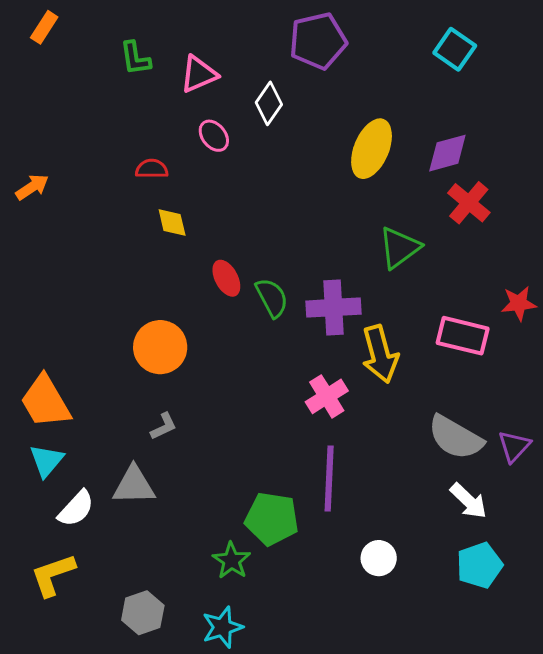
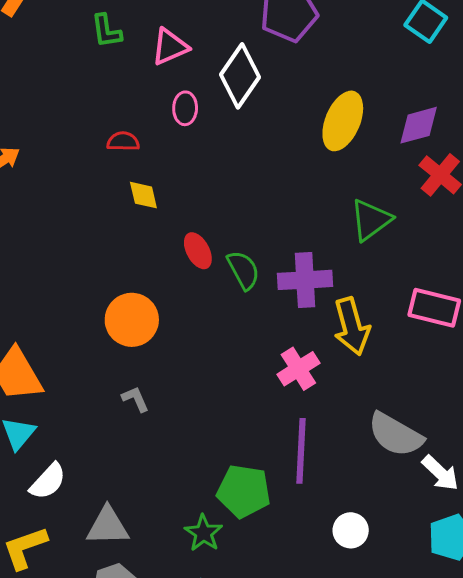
white diamond: (269, 103) -> (240, 76), size x1.5
pink ellipse: (214, 136) -> (185, 108), turned 40
gray L-shape: (164, 426) -> (135, 399), turned -88
gray semicircle: (455, 437) -> (395, 435), moved
gray triangle: (134, 485) -> (108, 526), moved

